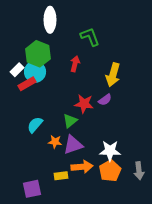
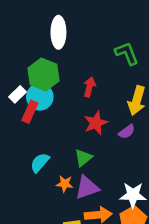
green L-shape: (90, 37) -> (127, 53), moved
red rectangle: (27, 84) -> (30, 112), turned -36
red star: (84, 104) -> (96, 123), moved, turned -30

